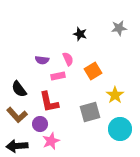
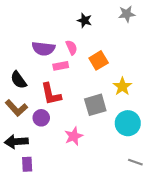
purple semicircle: (42, 60) -> (43, 49), size x1.5
pink star: (51, 141) -> (74, 136), moved

